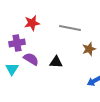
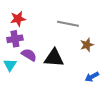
red star: (32, 23) -> (18, 19), moved
black triangle: (56, 62) -> (54, 58), size x1.5

